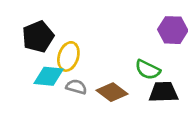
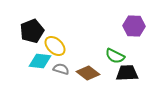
yellow ellipse: (68, 56) -> (55, 46), turned -65

